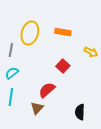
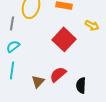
red square: (63, 66) -> (64, 39), size x1.6
red semicircle: (47, 90) -> (58, 74), moved

